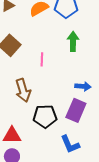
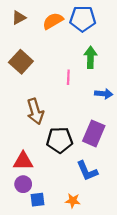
pink line: (42, 59) -> (68, 77), moved
blue arrow: (83, 86) -> (104, 94), moved

